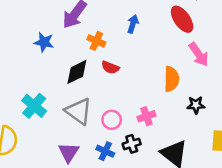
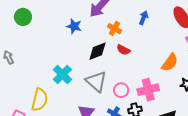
orange semicircle: (172, 79) -> (170, 63), turned 30
pink cross: (147, 116) -> (148, 90), size x1.5

